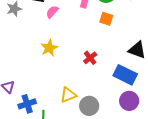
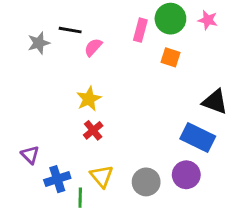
red cross: (90, 58) -> (93, 130), moved
yellow triangle: (68, 95) -> (102, 176), moved, turned -48
purple circle: (129, 101) -> (186, 175), moved

